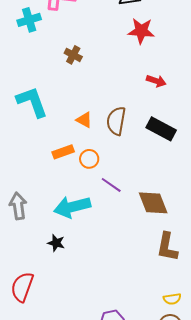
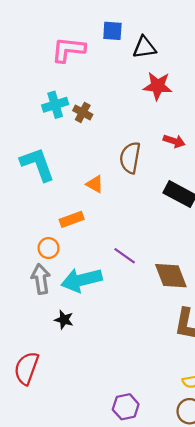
cyan cross: (29, 20) -> (55, 105), moved
brown semicircle: (116, 121) -> (130, 158), moved
orange circle: (89, 159) -> (49, 248), moved
gray arrow: (18, 206) -> (41, 279), moved

